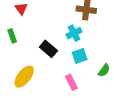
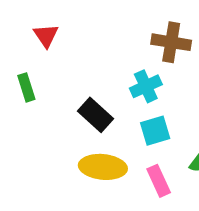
yellow ellipse: (24, 77) -> (103, 167), moved, turned 55
pink rectangle: (71, 82) -> (159, 181), moved

